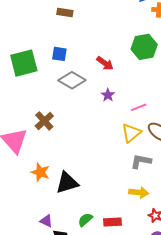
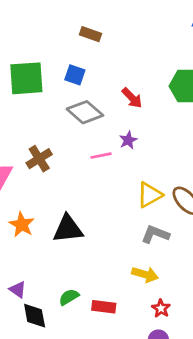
brown rectangle: (65, 13) -> (90, 34), moved
pink line: (139, 107) -> (101, 156), moved
black triangle: (67, 183) -> (68, 229), moved

